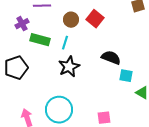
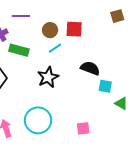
red square: (95, 19) -> (74, 29), turned -36
cyan line: (65, 43) -> (55, 48), moved, turned 40

